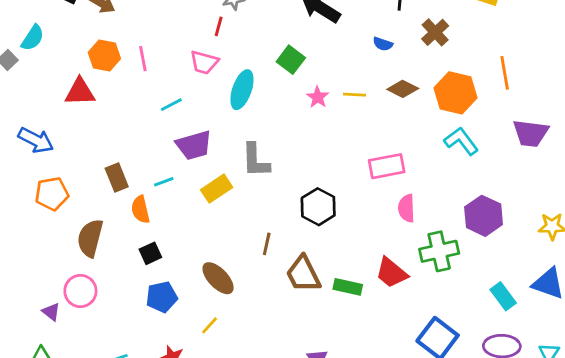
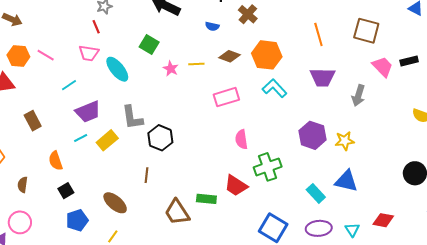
red line: (219, 26) -> (96, 27), turned -32
pink line: (143, 59) -> (46, 55), turned -42
orange line: (505, 73) -> (318, 34), moved
cyan ellipse: (242, 90) -> (117, 69), turned -52
pink rectangle: (387, 166) -> (226, 97), moved
brown rectangle: (117, 177) -> (33, 121), moved
cyan line: (164, 182) -> (81, 138), moved
black hexagon: (318, 207) -> (160, 138), moved
purple hexagon: (484, 216) -> (313, 135), moved
brown semicircle: (90, 238) -> (23, 185), size x0.6
brown trapezoid: (303, 274) -> (177, 212), moved

